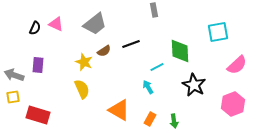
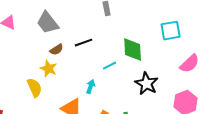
gray trapezoid: (95, 24) -> (48, 23), turned 90
yellow star: (84, 62) -> (49, 69), moved
cyan arrow: (148, 87) -> (91, 87), moved, turned 48

